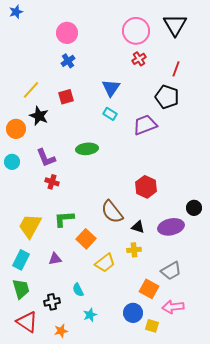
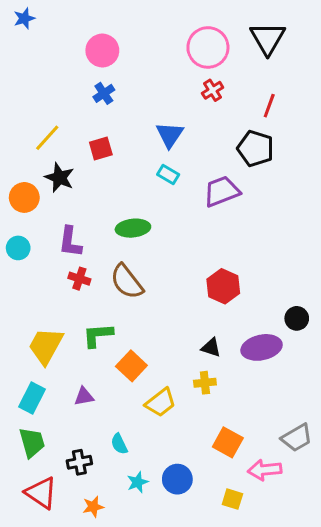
purple L-shape: (46, 158) -> (70, 242), turned 30
brown semicircle: (112, 212) -> (127, 282), moved
gray trapezoid: (171, 271) -> (297, 438), moved
blue circle: (133, 313) -> (177, 479), moved

